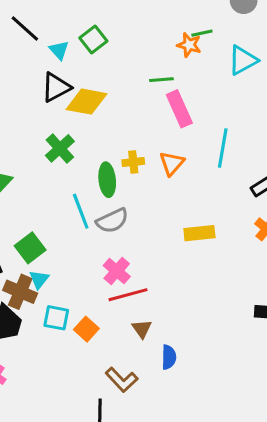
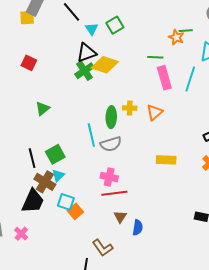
green cross: (60, 148) -> (85, 71), moved
cyan line: (223, 148) -> (190, 79), moved
pink cross: (117, 271) -> (109, 177), turned -36
orange square: (86, 329) -> (75, 211), moved
blue semicircle: (169, 357) -> (138, 228), moved

